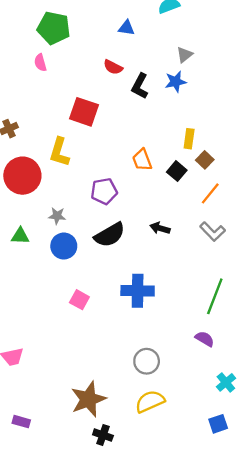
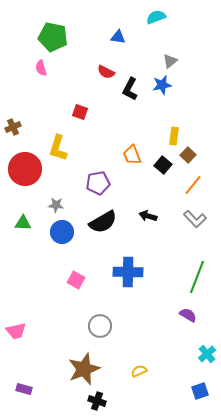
red square: (84, 112) -> (80, 112), size x0.6
gray circle: (147, 361) -> (100, 326), moved
yellow semicircle: (150, 401) -> (139, 371), size x0.6

